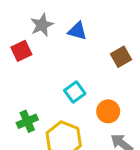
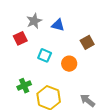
cyan square: (75, 92) -> (45, 55), moved, turned -32
orange circle: (108, 111) -> (69, 64), moved

